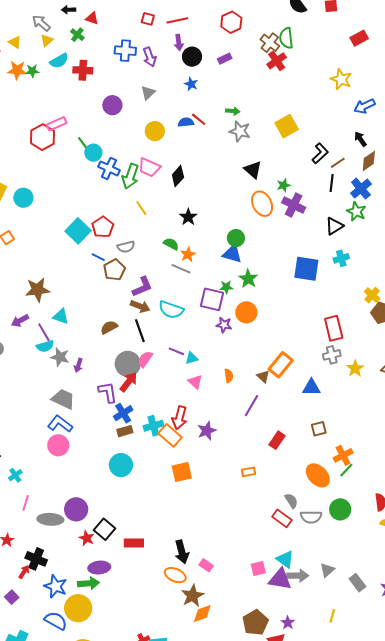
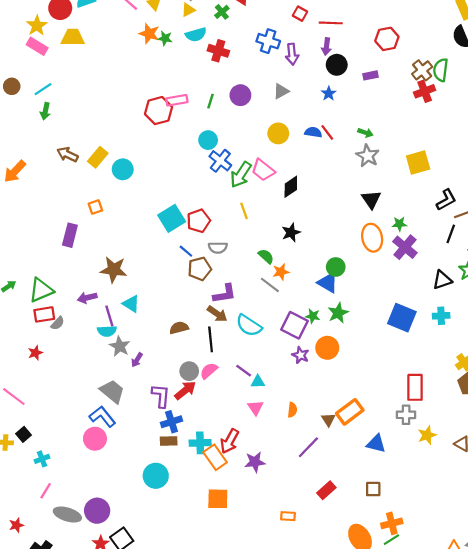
green line: (83, 143) -> (211, 101), moved, turned 40
gray circle: (128, 364) -> (189, 371), size x0.7

